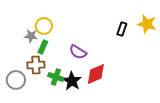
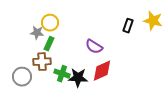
purple semicircle: (78, 52) -> (94, 47), moved
black star: (72, 81) -> (78, 78), turned -30

